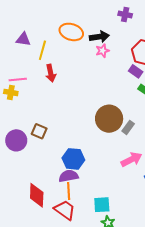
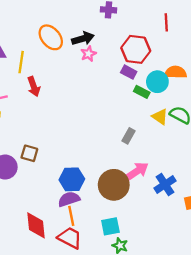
orange ellipse: (71, 32) -> (51, 37), turned 40
brown circle: (109, 119) -> (114, 185), moved

